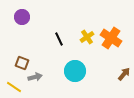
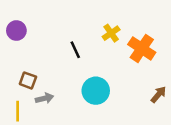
purple circle: (22, 17) -> (16, 31), moved
yellow cross: (87, 37) -> (111, 33), moved
yellow line: (14, 87) -> (18, 111), turned 56

